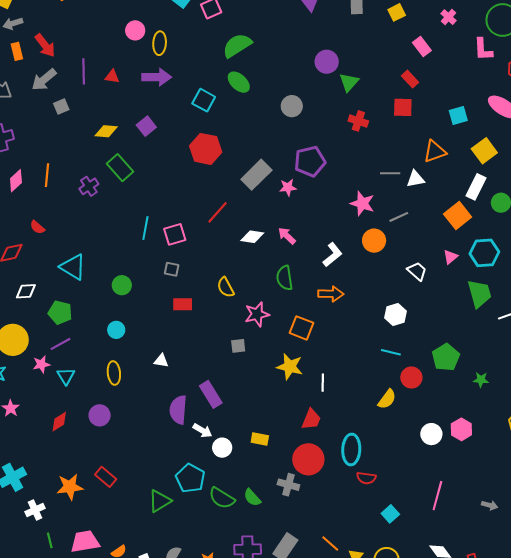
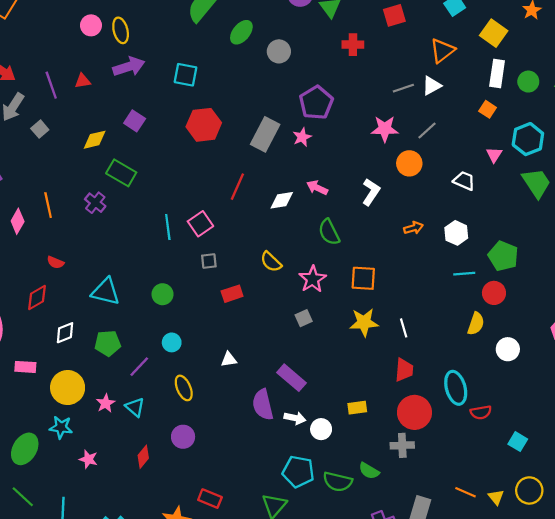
green ellipse: (239, 82) -> (241, 32), moved, turned -75
orange square: (458, 216) -> (488, 109), size x0.6
orange arrow: (331, 294) -> (413, 228), moved, size x0.7
purple line: (61, 344) -> (139, 367), moved
green pentagon: (446, 357) -> (503, 256), moved
white circle: (431, 434) -> (508, 349), moved

